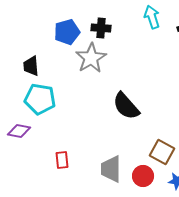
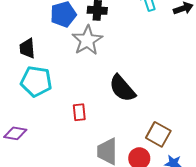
purple diamond: (19, 131) -> (15, 133), moved
red rectangle: (62, 160) -> (79, 112), moved

